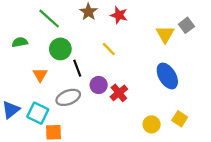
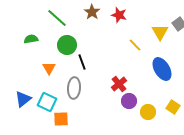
yellow line: (109, 49) -> (135, 45), moved
purple circle: (99, 85) -> (129, 101), moved
gray ellipse: (68, 97) -> (74, 88), turned -65

